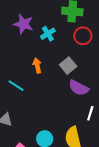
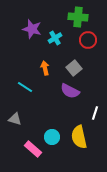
purple semicircle: (79, 88) -> (70, 91), moved

